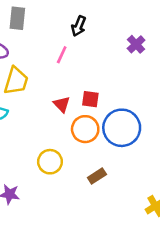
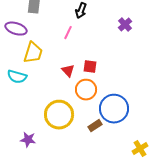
blue circle: (122, 128) -> (114, 109), moved
yellow circle: (50, 162) -> (59, 115), size x1.5

